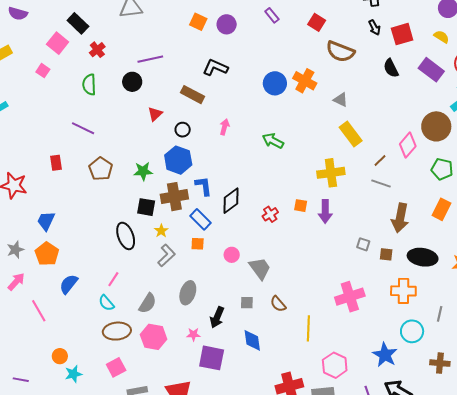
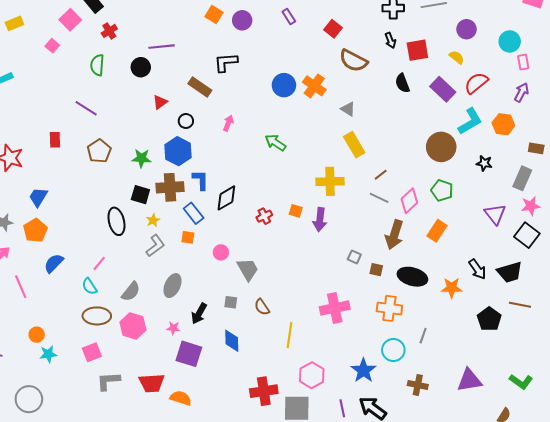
black L-shape: (215, 67) -> (226, 62), turned -35
pink diamond: (408, 145) -> (409, 201), moved

